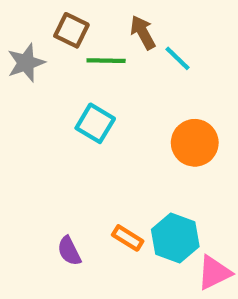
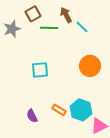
brown square: (71, 30) -> (33, 14), turned 35
cyan square: (95, 123) -> (40, 70), moved, turned -36

